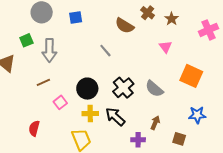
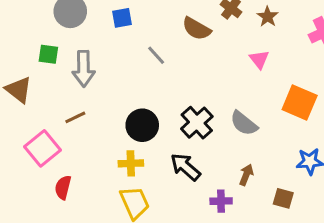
green square: (26, 40) -> (48, 54), turned 32
gray line: (105, 51) -> (156, 55), moved
pink square: (60, 102) -> (43, 148), moved, size x1.6
yellow cross: (90, 114) -> (131, 163), moved

